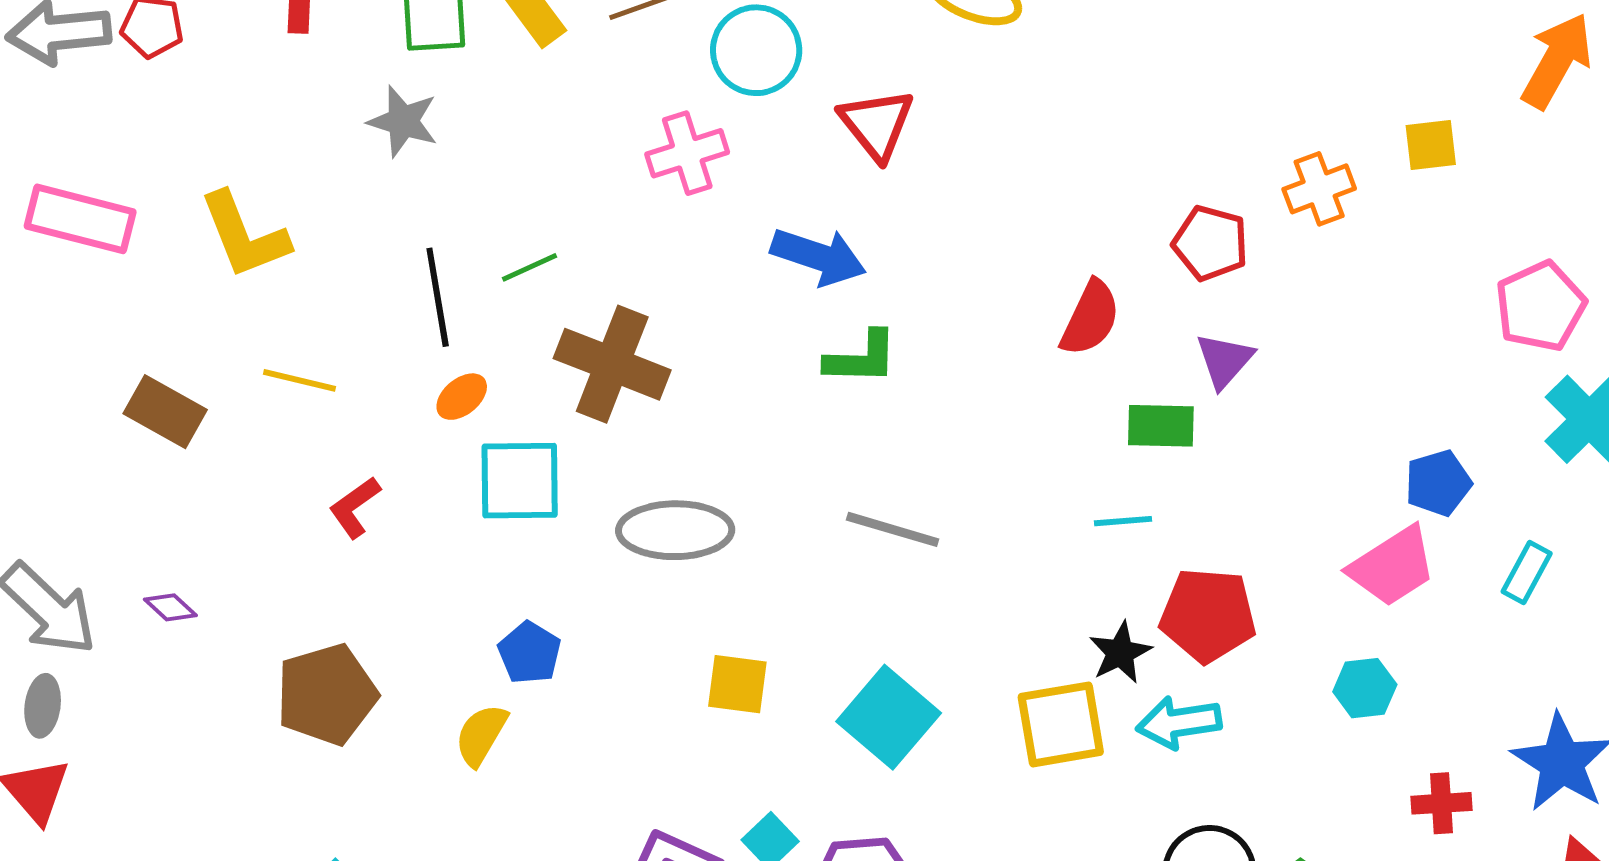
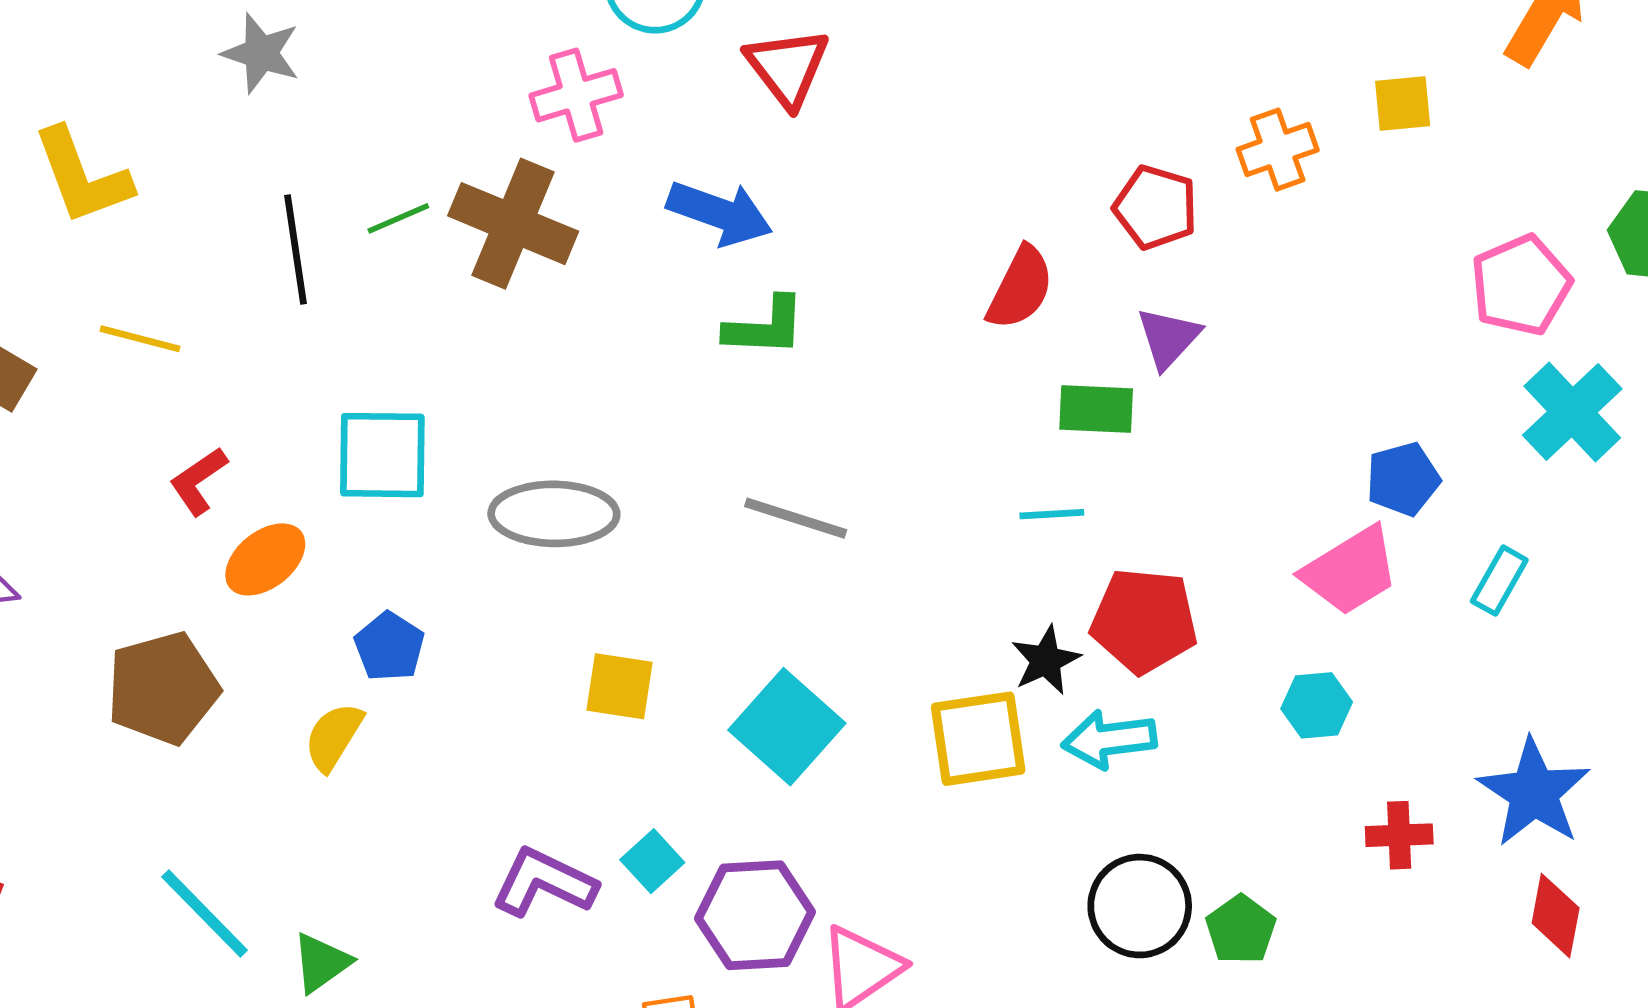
brown cross: (612, 364) -> (513, 224), moved
orange ellipse: (462, 397) -> (265, 559), moved, size x1.4

